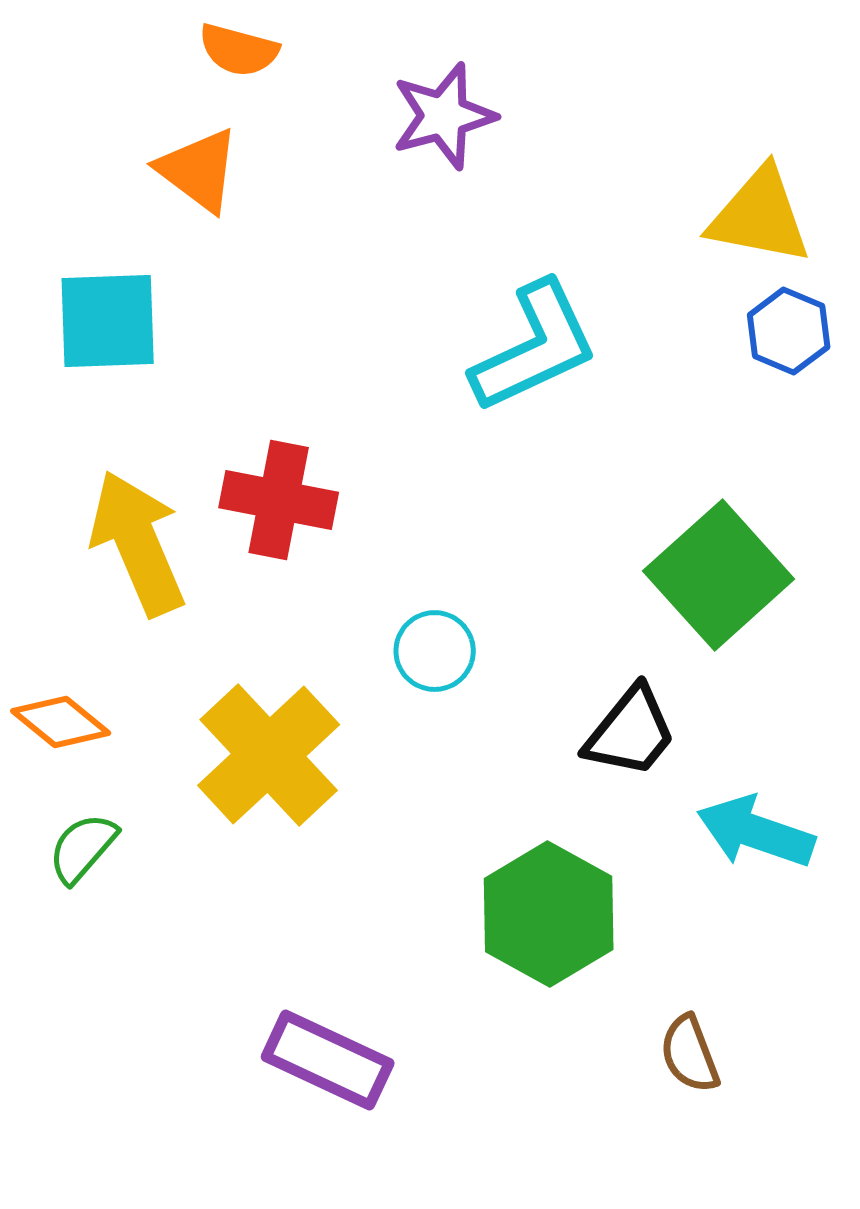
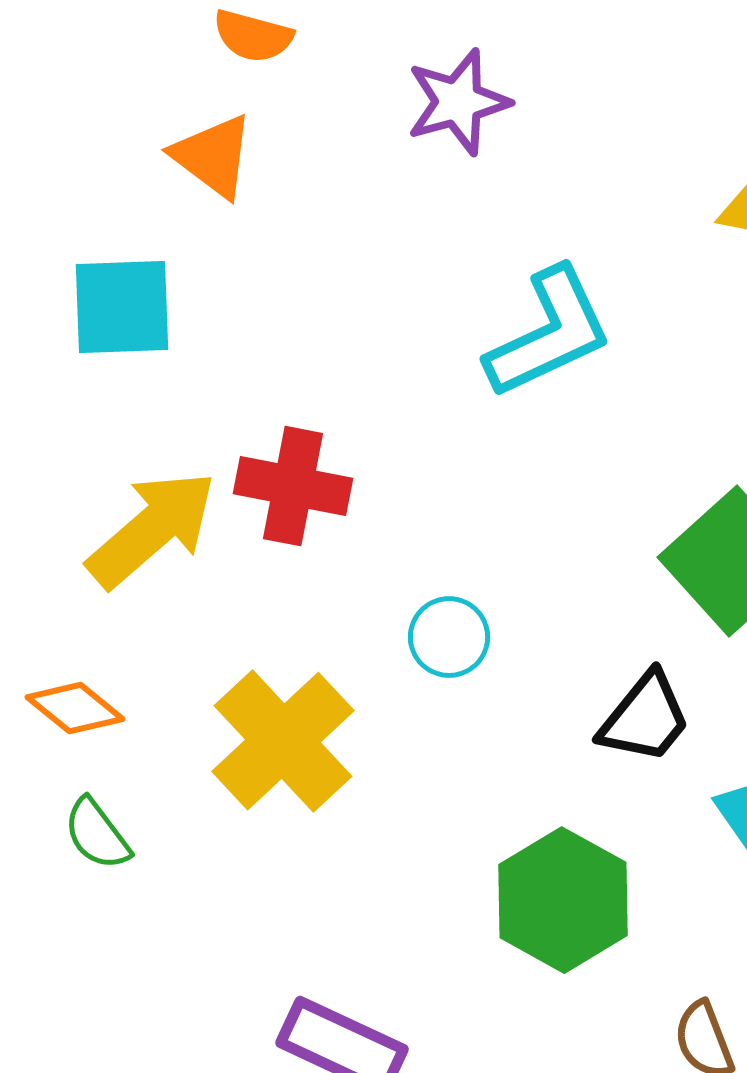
yellow arrow: (138, 543) -> (152, 529), turned 72
green semicircle: (83, 848) -> (97, 834), turned -78

